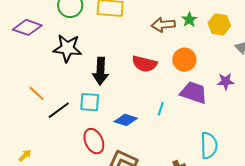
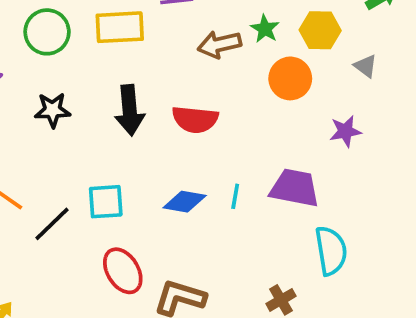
black star: (67, 48) -> (52, 110), size x0.7
orange circle: (184, 60) -> (290, 78), moved
black arrow: (101, 71) -> (130, 110), moved
purple trapezoid: (194, 93) -> (295, 188), moved
blue diamond: (126, 120) -> (185, 202), moved

